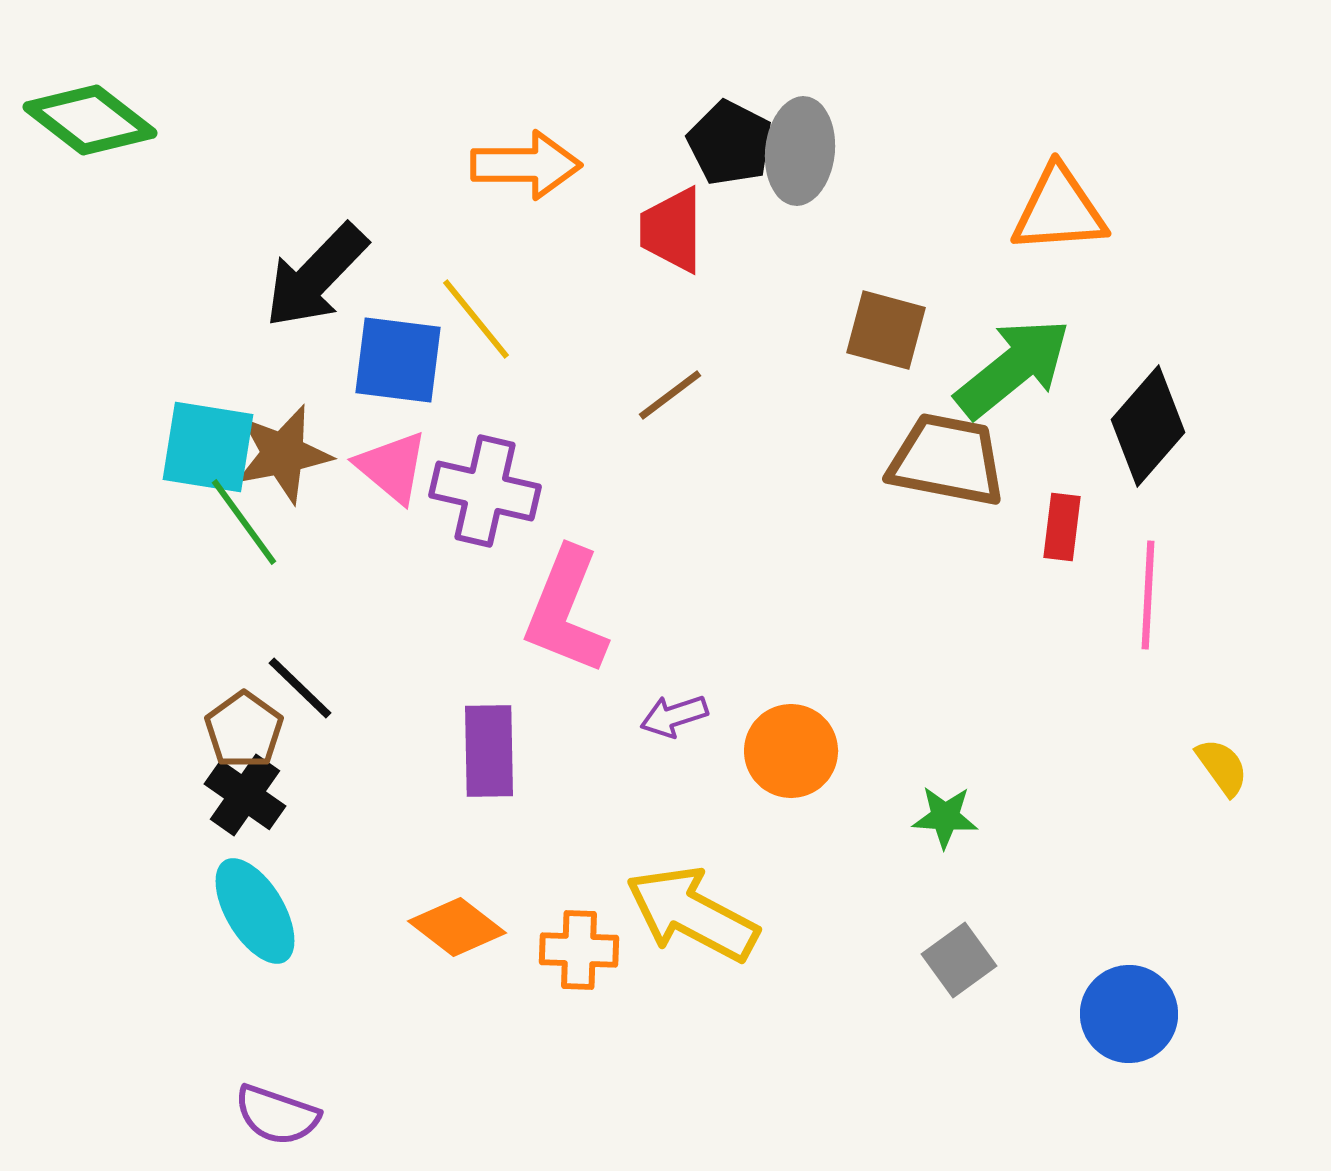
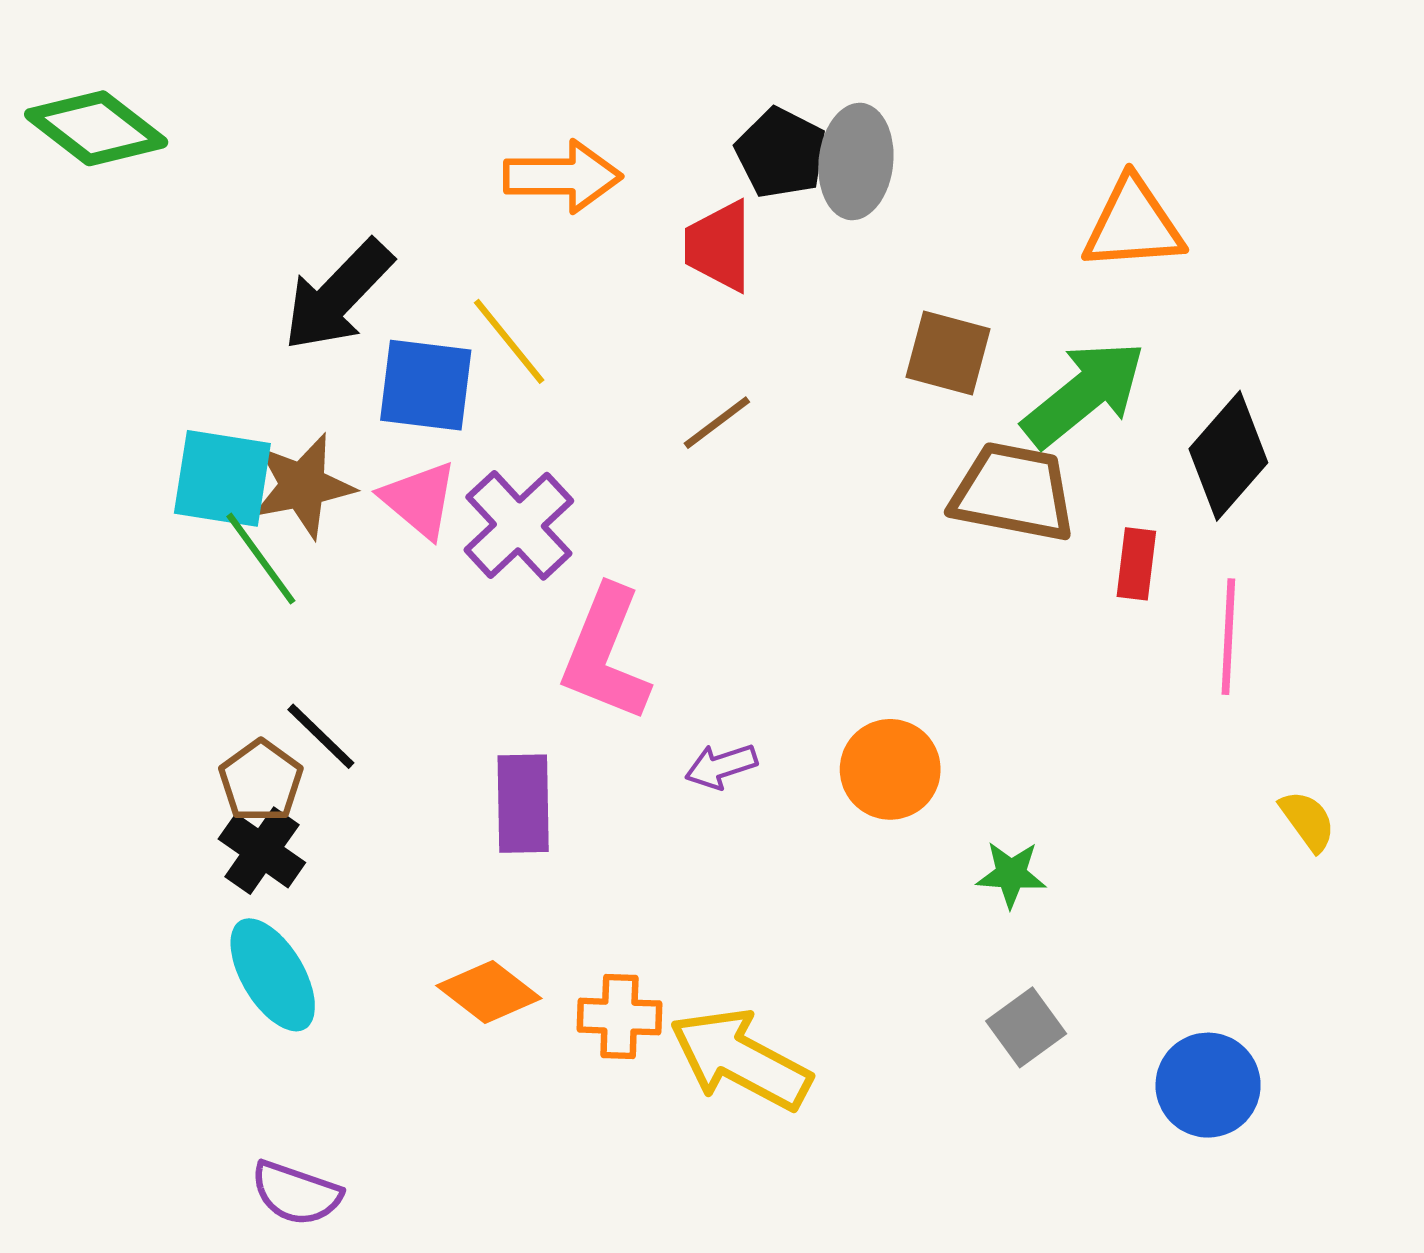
purple cross: (485, 491) -> (519, 525), turned 34
orange circle: (791, 751) -> (890, 769), moved
yellow arrow: (692, 914) -> (740, 1059), moved

